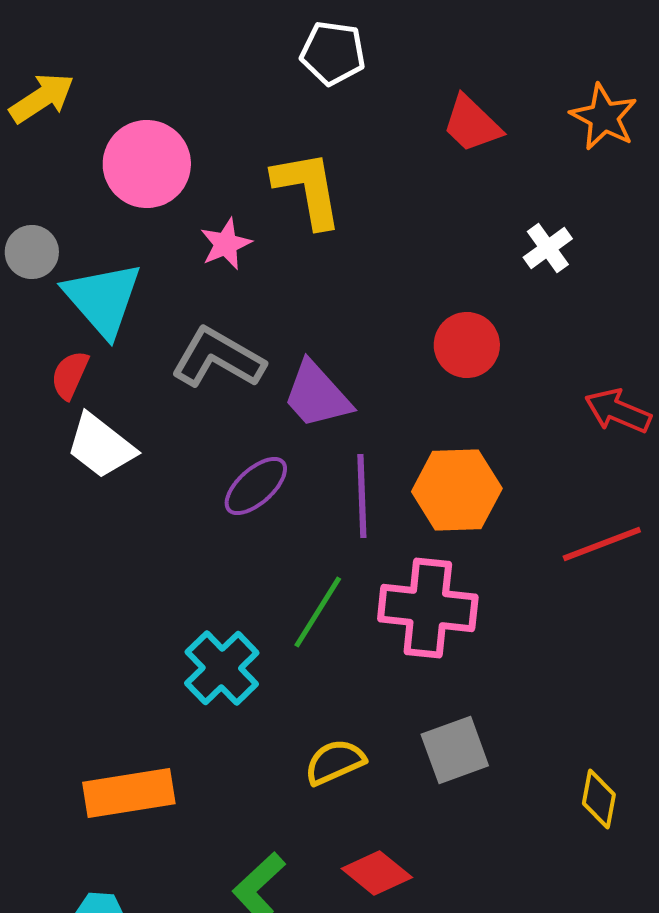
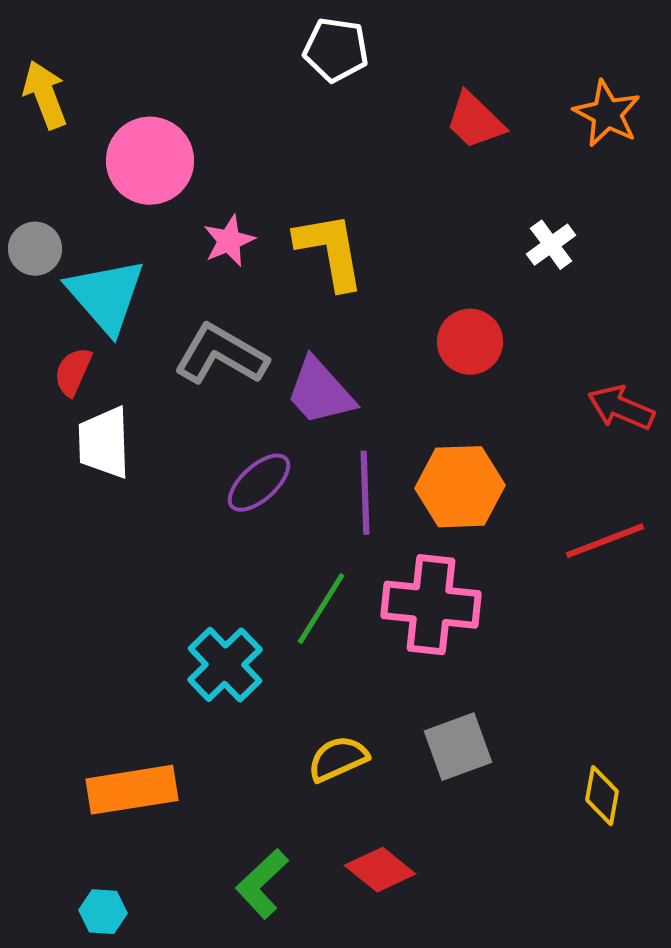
yellow arrow: (42, 98) -> (45, 95), turned -78
yellow L-shape: (308, 189) -> (330, 251), moved
white trapezoid: (101, 446) -> (104, 443), turned 50

